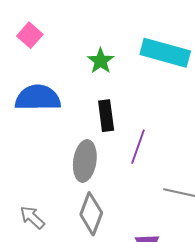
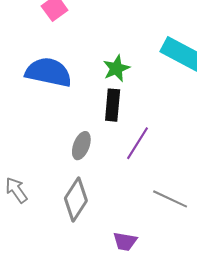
green star: (101, 61) -> (116, 68), moved
gray ellipse: (85, 161) -> (81, 146), size x0.7

